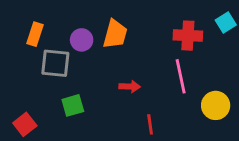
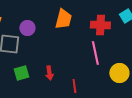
orange trapezoid: (115, 34) -> (63, 19), moved
red arrow: (130, 87) -> (49, 73), moved, turned 80

